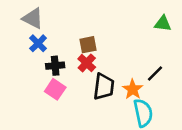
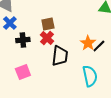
pink square: (55, 89) -> (23, 72), moved, turned 35
orange star: (133, 89) -> (88, 43), moved

